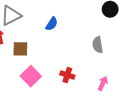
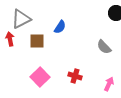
gray semicircle: (98, 45) -> (104, 47), turned -35
brown square: (20, 49) -> (37, 41), moved

